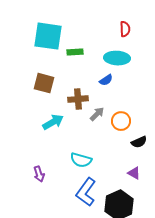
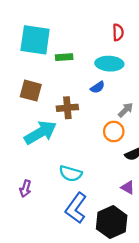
gray arrow: (97, 114) -> (126, 110), moved
cyan arrow: (53, 122) -> (40, 133), size x1.4
purple arrow: (39, 174) -> (25, 189), turned 35

